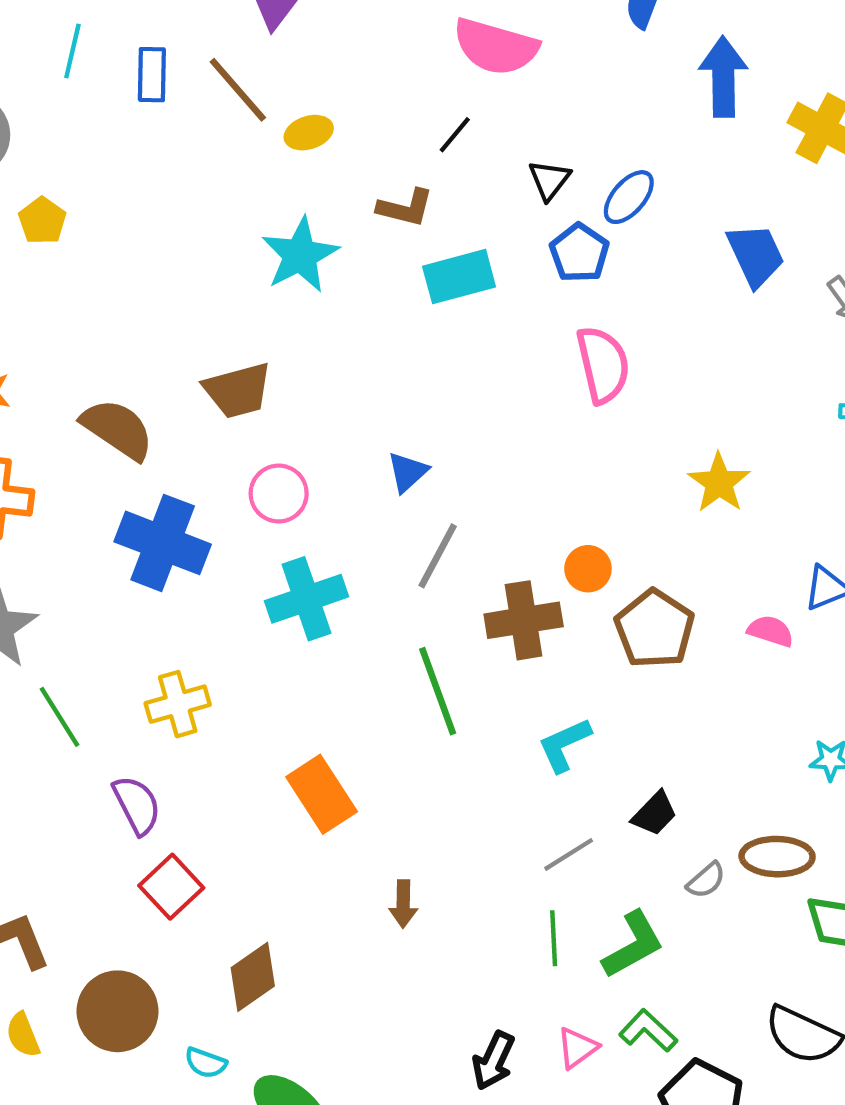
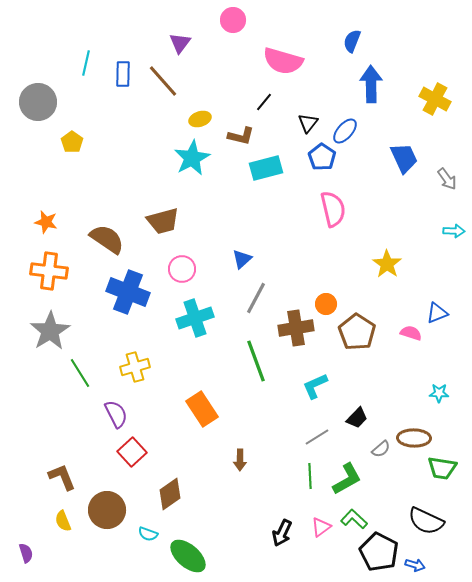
blue arrow: (723, 77) -> (371, 84), moved
yellow ellipse: (309, 133) -> (200, 119), moved

